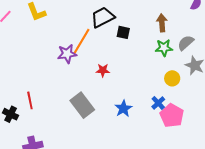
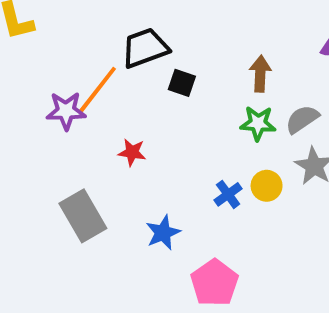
blue cross: (158, 103) -> (228, 194), moved
pink pentagon: (172, 115) -> (214, 283), moved

